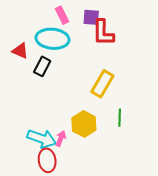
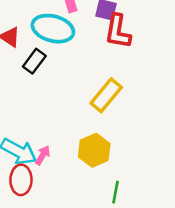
green line: (120, 118) -> (116, 192), moved
yellow hexagon: (84, 124) -> (94, 150), moved

